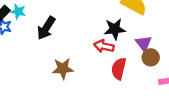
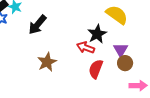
black star: (115, 29) -> (97, 34), turned -30
brown star: (63, 69) -> (47, 62), turned -30

